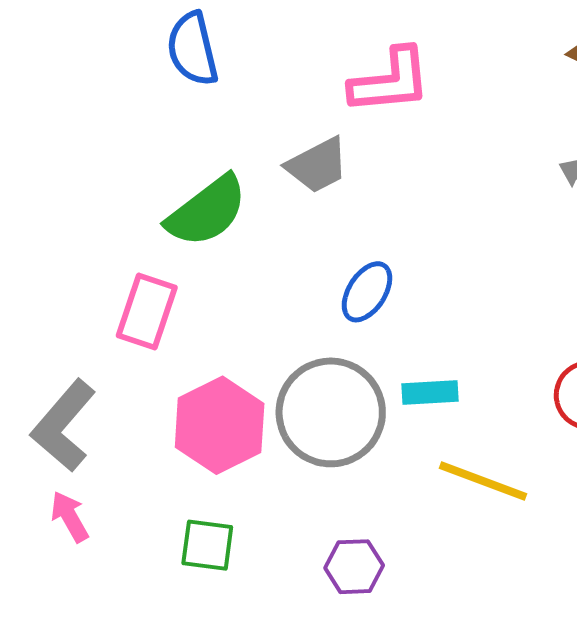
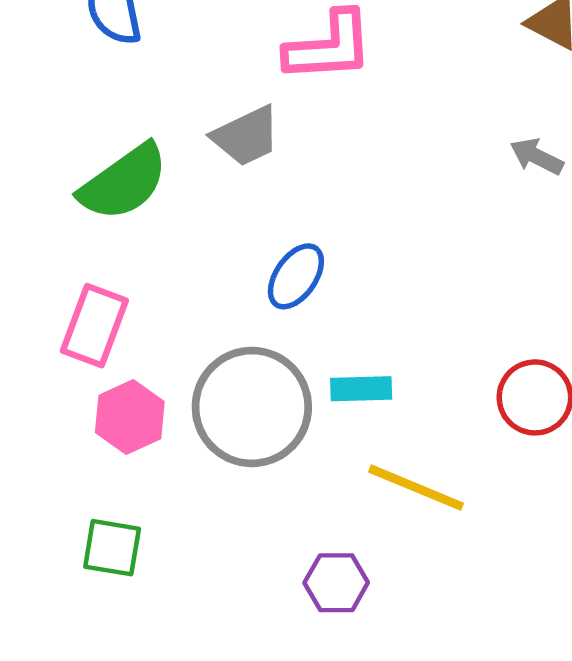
pink rectangle: (147, 312) -> (94, 326), moved
pink hexagon: (220, 425) -> (130, 417), size x0.7
purple hexagon: (354, 567) -> (336, 583), moved

